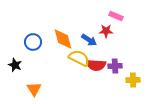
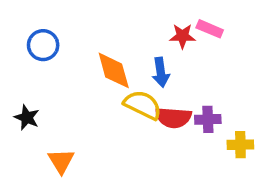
red star: (106, 31) -> (182, 36), moved
blue arrow: (89, 40) -> (161, 72), turned 49
blue circle: (33, 42) -> (43, 45), moved

